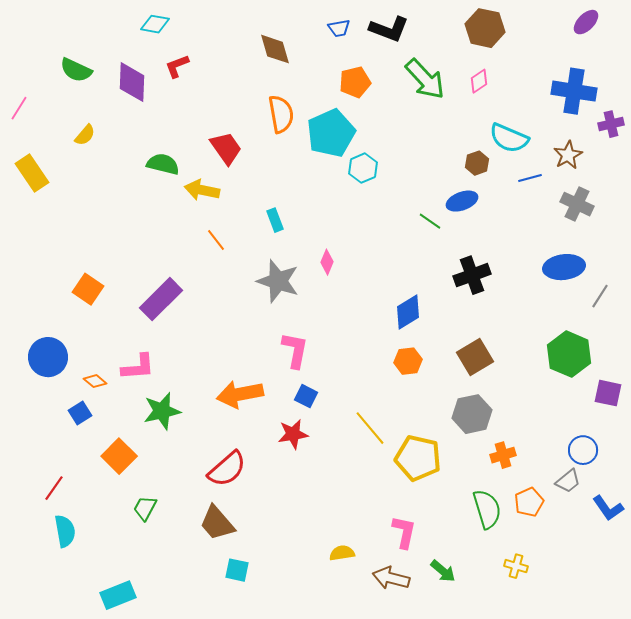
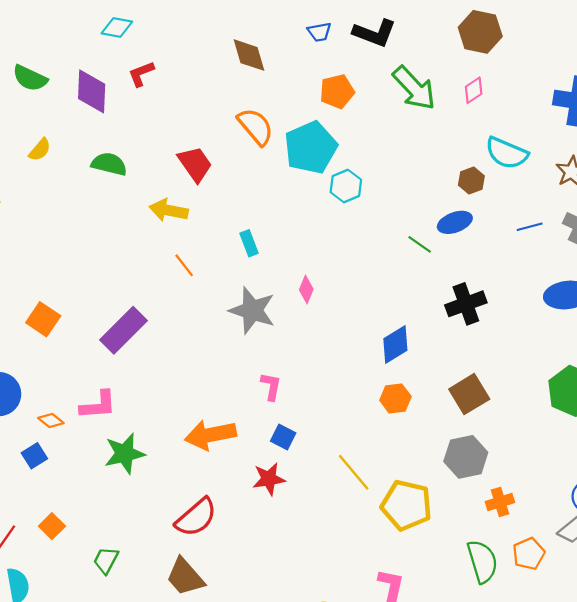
orange semicircle: (281, 114) -> (256, 127), turned -30
green semicircle: (163, 164) -> (109, 164), moved
blue line: (530, 178) -> (530, 227), moved
pink L-shape: (295, 350) -> (271, 386), size x0.7
orange square: (119, 456) -> (52, 526), moved, size x0.7

